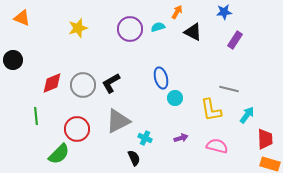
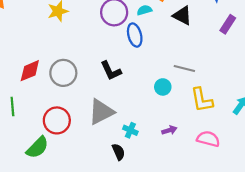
blue ellipse: (161, 78) -> (135, 35), moved
black L-shape: (111, 83) -> (111, 71), moved, turned -85
gray line: (229, 89) -> (184, 69), moved

